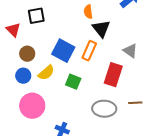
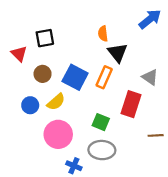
brown circle: (27, 54) -> (43, 74), moved
green square: (73, 82) -> (101, 122), moved
pink circle: (32, 106) -> (58, 134), moved
gray ellipse: (104, 109) -> (102, 150), moved

